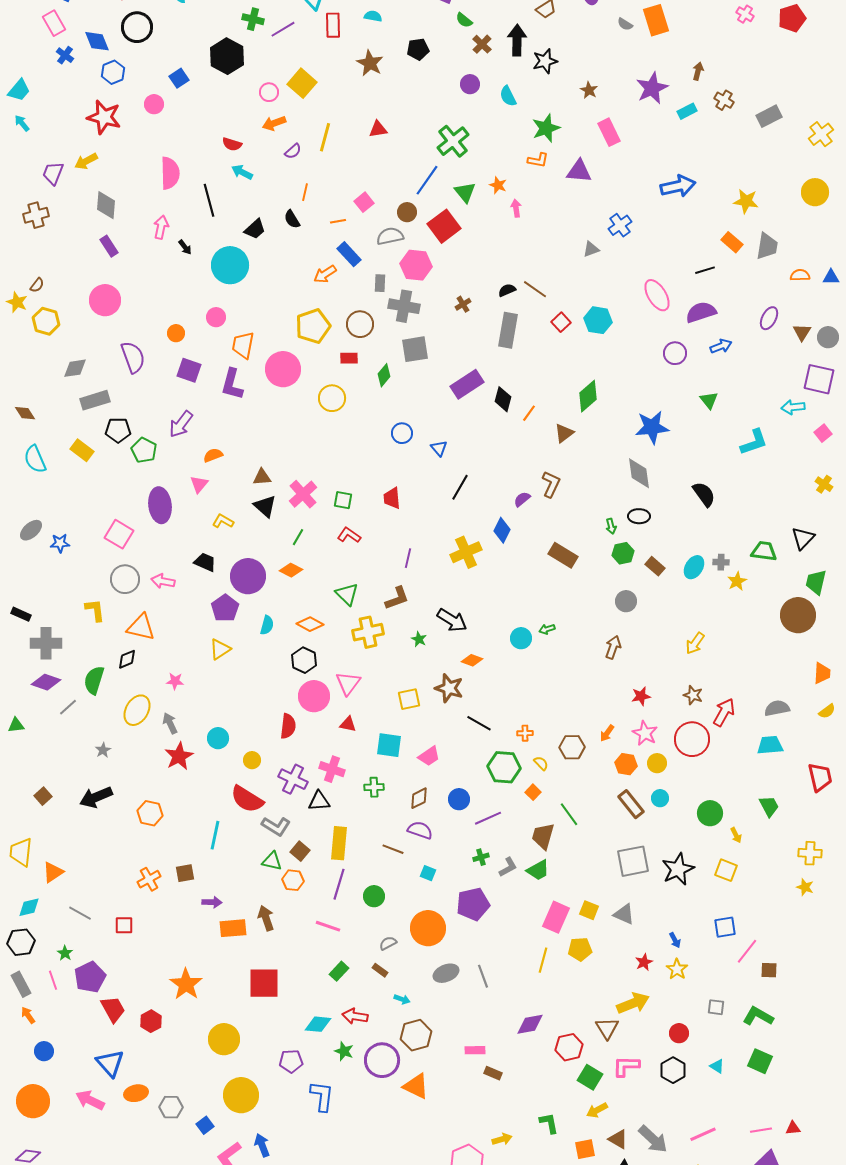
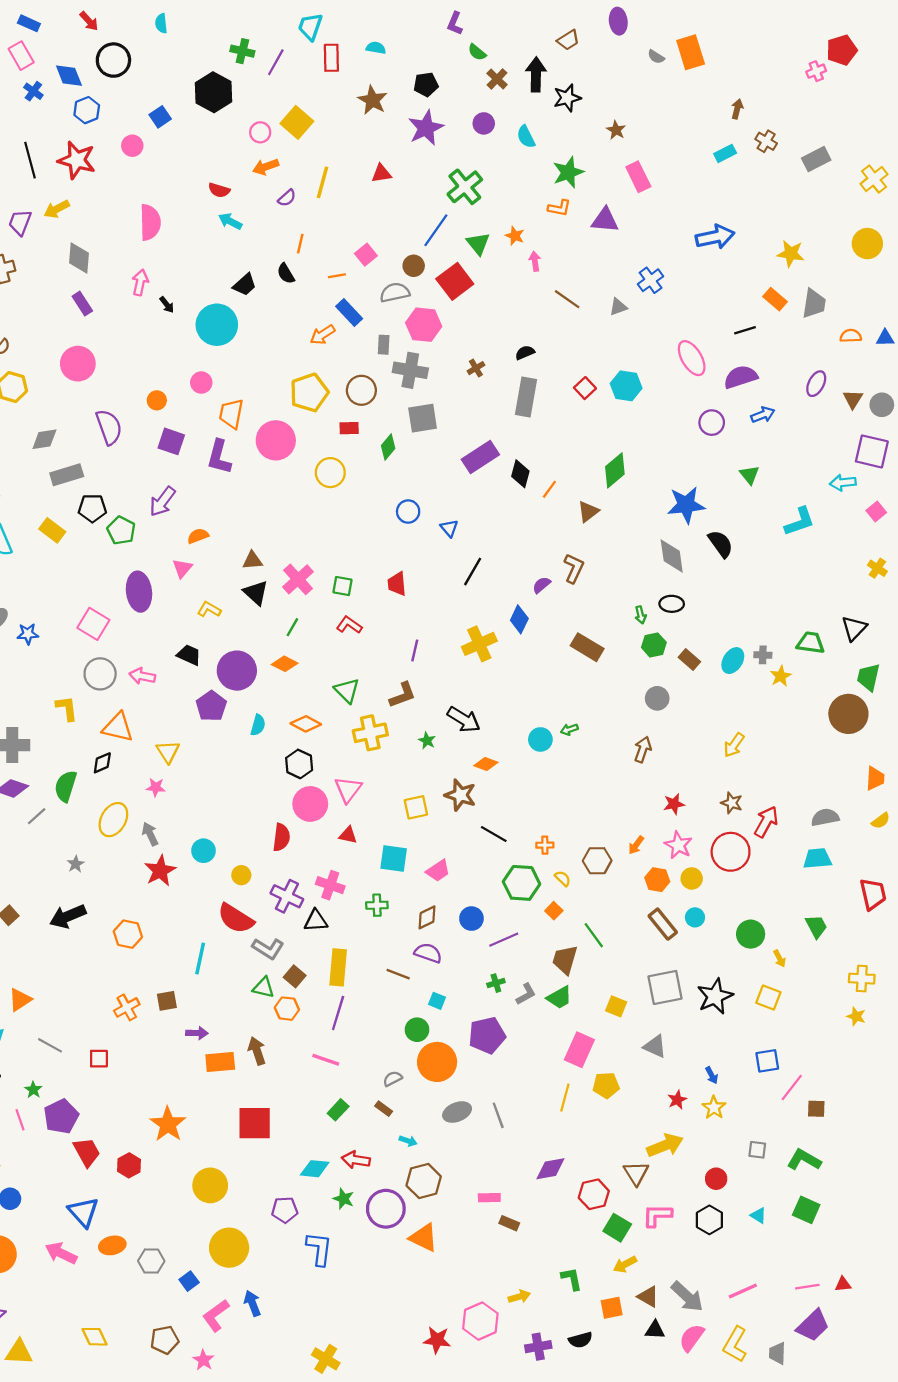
pink cross: (745, 14) -> (816, 71), moved, turned 36
purple line: (283, 29) -> (276, 62), turned -30
purple star: (652, 88) -> (426, 128), moved
black line: (209, 200) -> (30, 160), moved
brown line: (535, 289) -> (567, 299), moved
black semicircle: (704, 494) -> (721, 544), moved
yellow triangle: (220, 649) -> (168, 752), moved, turned -30
green circle: (374, 896) -> (417, 1030), moved
yellow square: (589, 910) -> (616, 1006), moved

